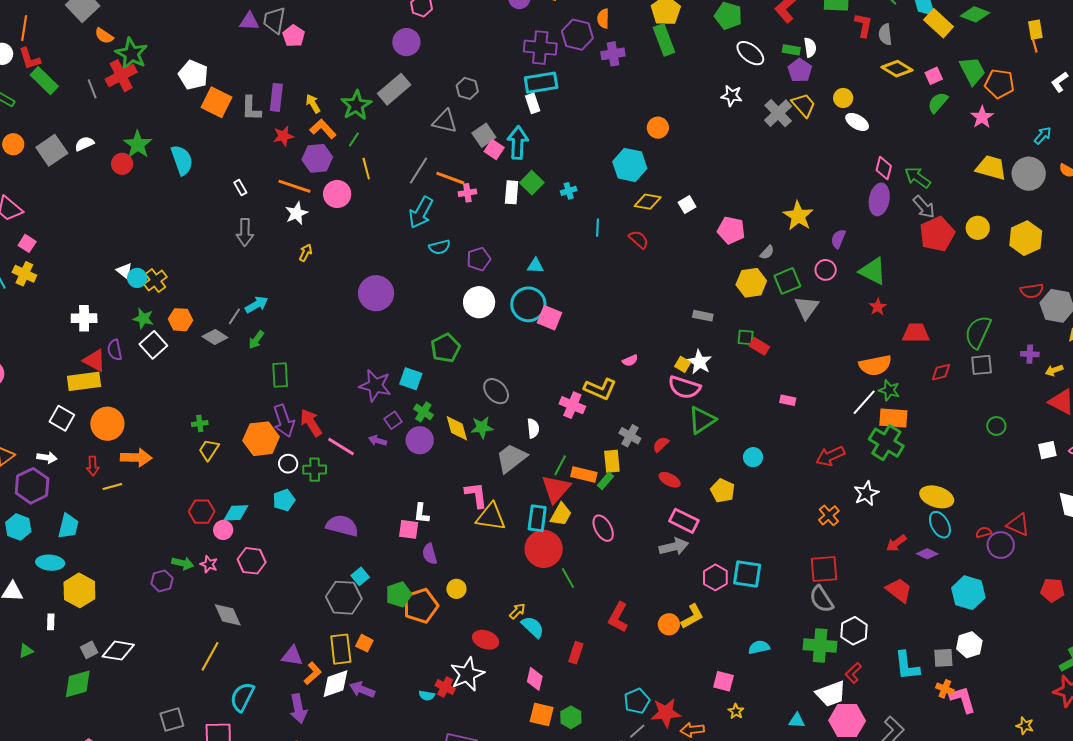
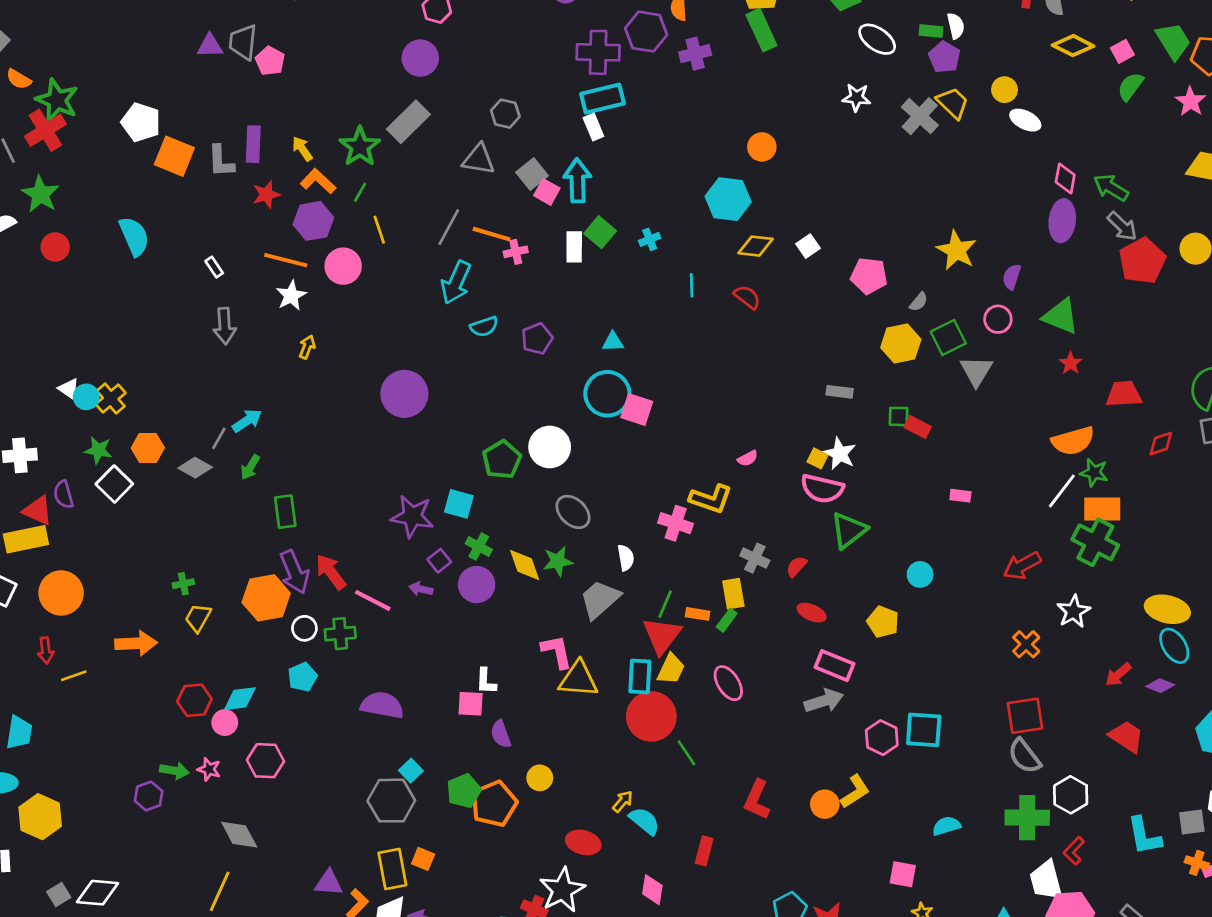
green star: (138, 144) -> (40, 194), moved
white circle: (479, 302) -> (550, 447), moved
orange arrow: (136, 458) -> (136, 643), moved
orange rectangle: (584, 474) -> (698, 614), size x0.7
white trapezoid: (831, 694) -> (1046, 881), turned 100

